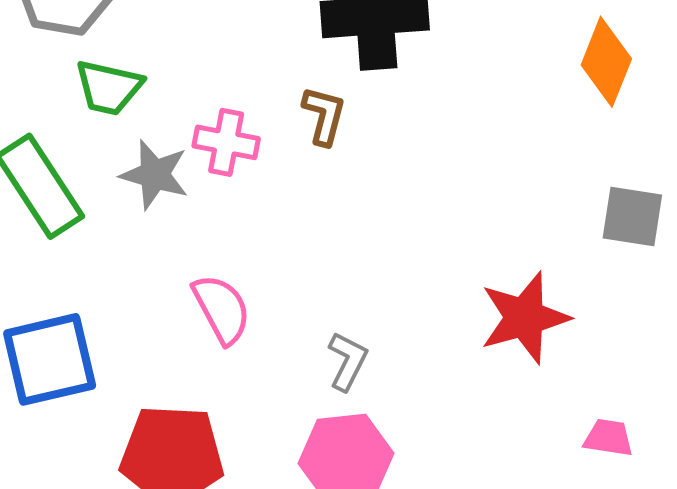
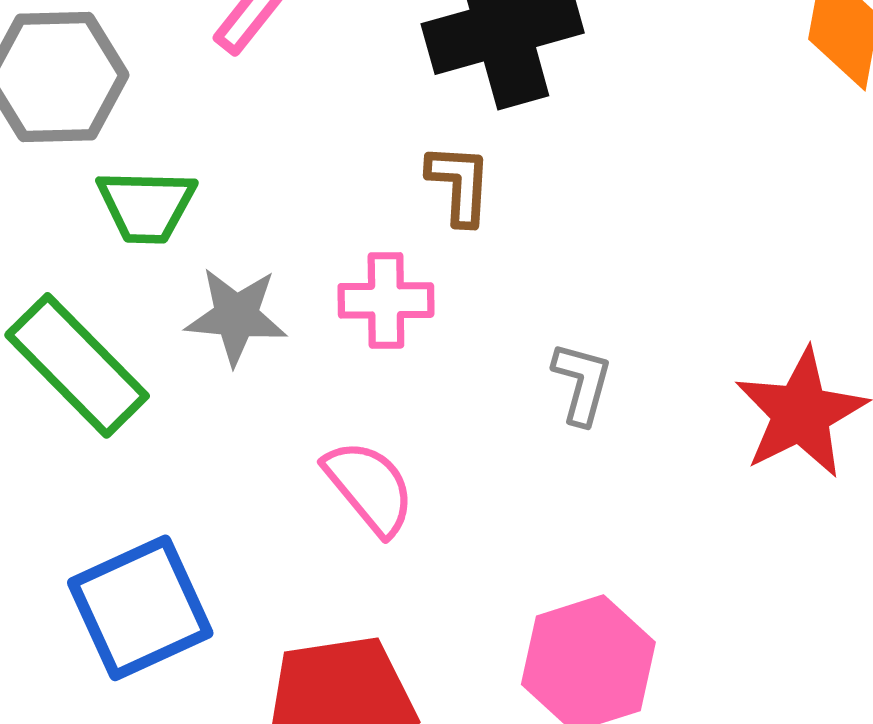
pink cross: (226, 142) -> (386, 300), moved
gray L-shape: (348, 361) -> (582, 383), moved

